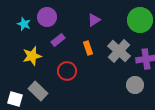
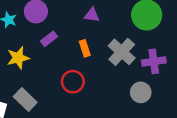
purple triangle: (94, 20) -> (92, 15), turned 40
red circle: (67, 71) -> (73, 82), moved

